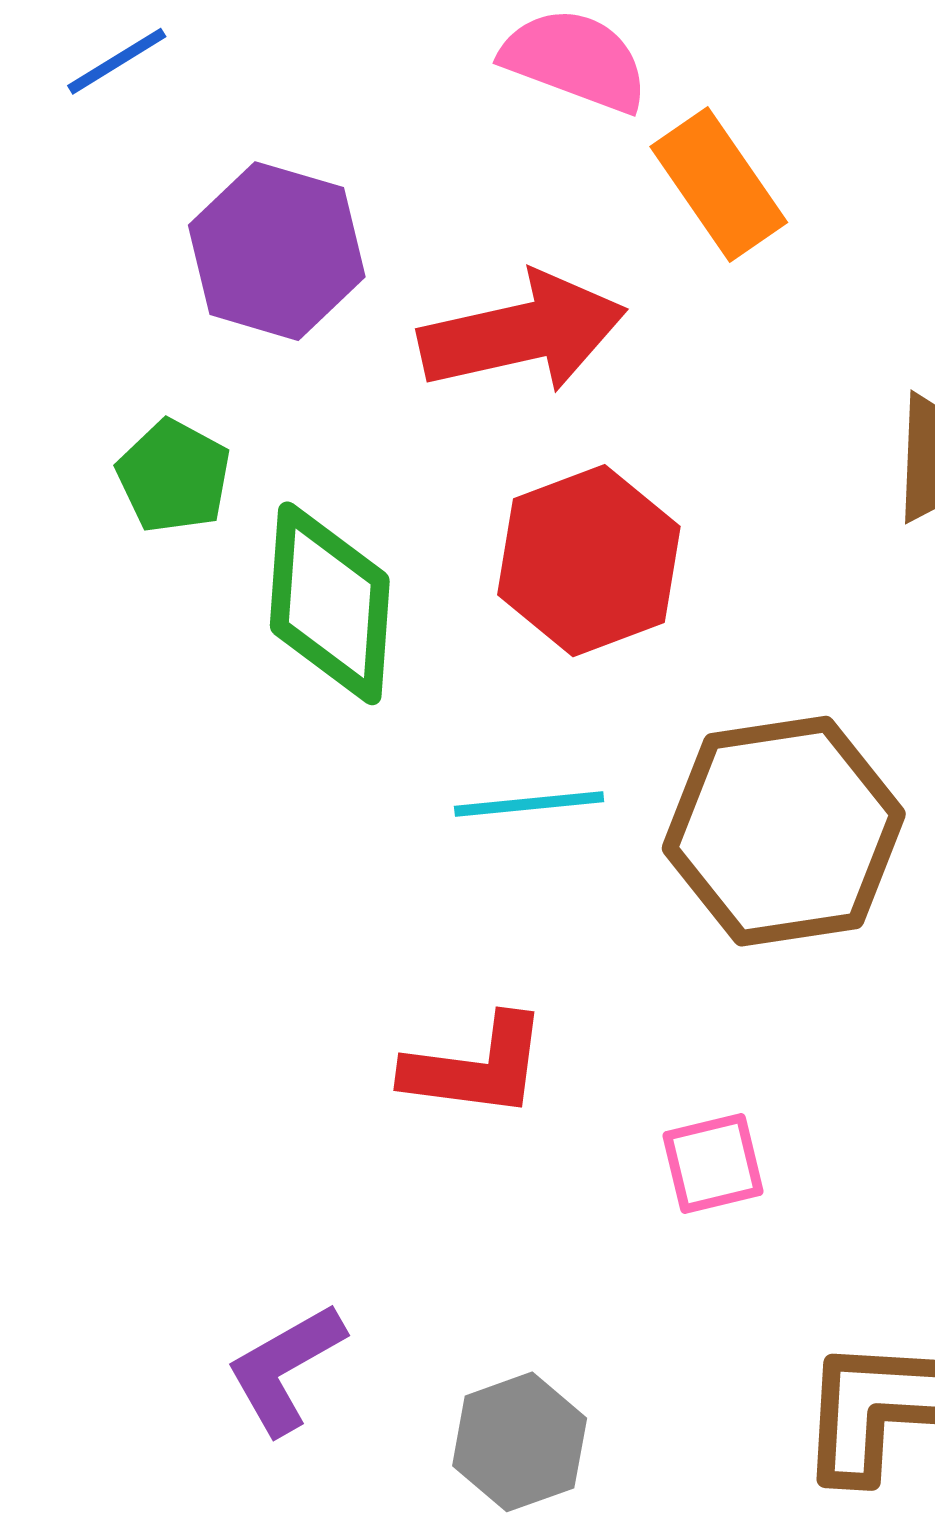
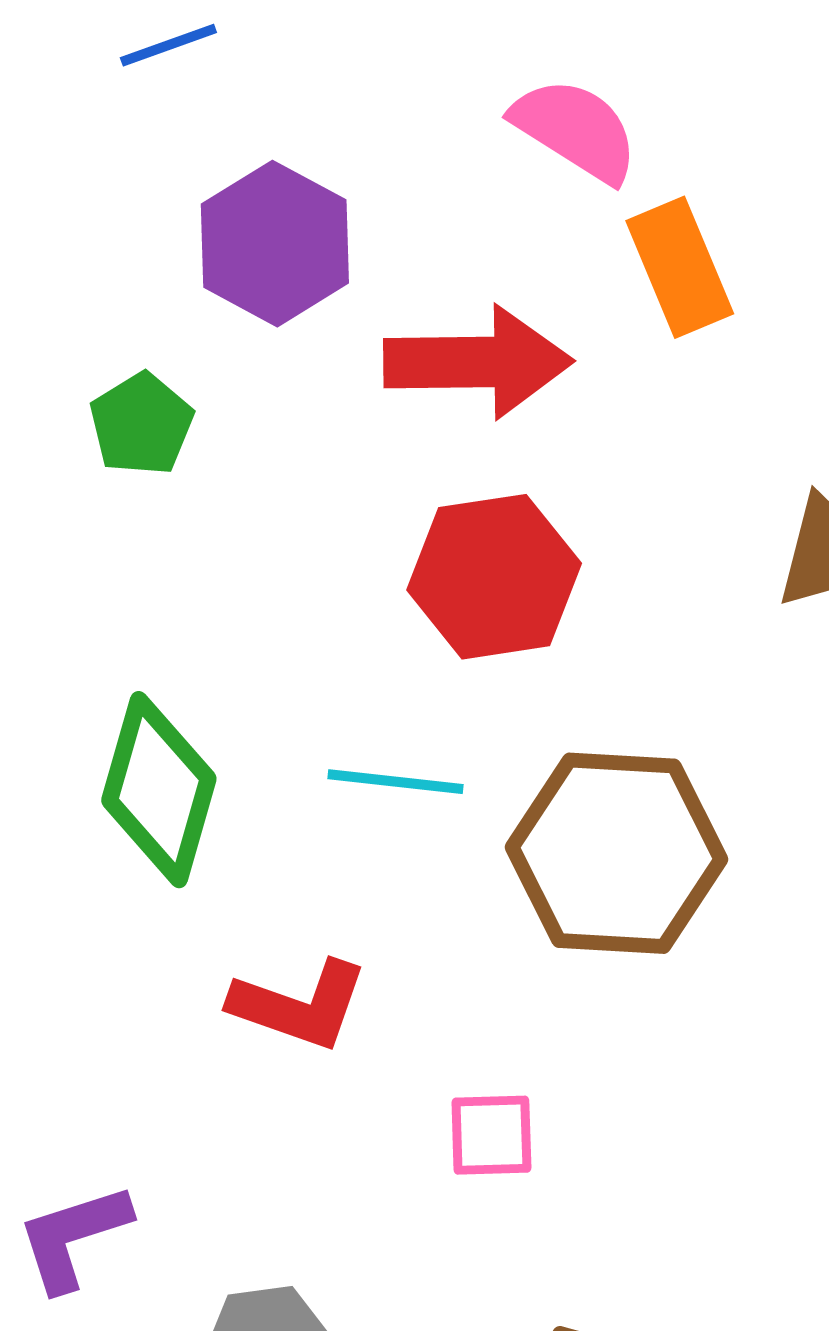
green diamond: (330, 603) -> (159, 790), moved

